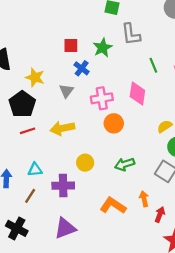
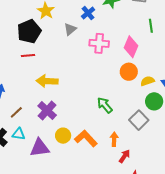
orange circle: (114, 123) -> (129, 72), moved
yellow arrow: (62, 128) -> (47, 81), moved
yellow circle: (85, 163) -> (63, 136), moved
green arrow: (125, 164) -> (105, 105), turned 54
cyan triangle: (35, 170) -> (19, 134), moved
purple cross: (63, 186) -> (47, 110), turned 30

